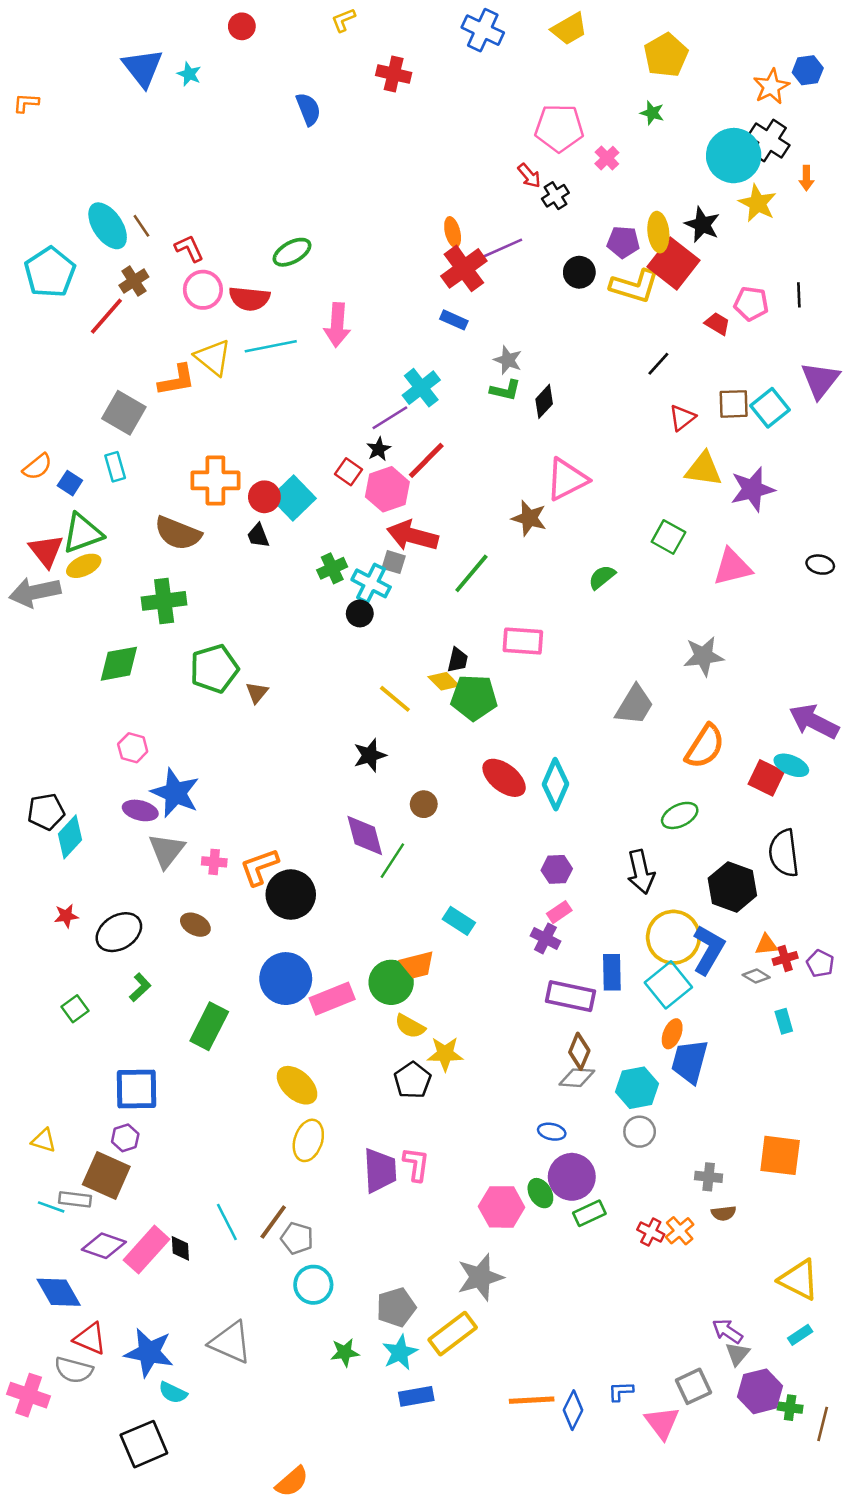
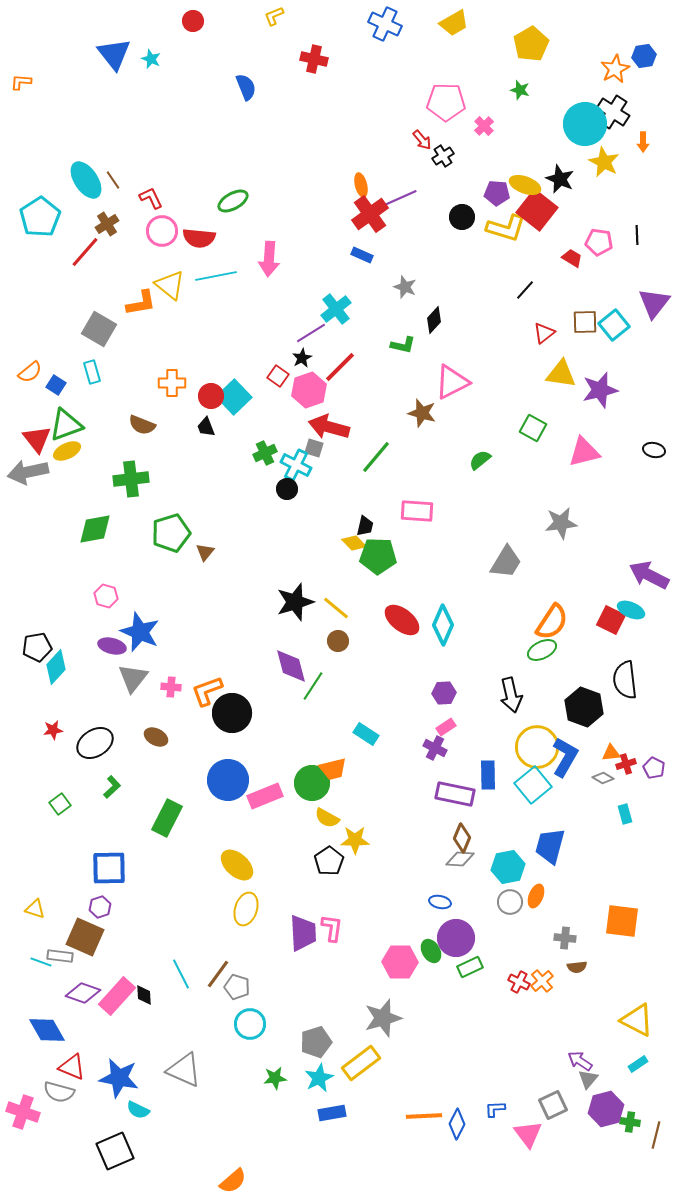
yellow ellipse: (658, 232) -> (525, 185), turned -64
green L-shape: (505, 390) -> (403, 345), moved
orange cross: (215, 480) -> (172, 383), size x0.7
brown semicircle: (178, 533) -> (142, 425), size x0.7
yellow line: (395, 699) -> (336, 608), moved
orange semicircle: (705, 746) -> (552, 622), moved
black star: (370, 755) -> (295, 602), size x1.4
orange ellipse: (672, 1034) -> (536, 896), moved

